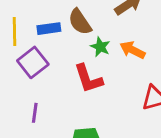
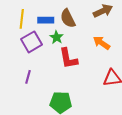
green star: (100, 47) -> (57, 37), moved

